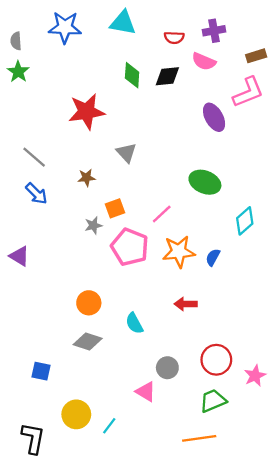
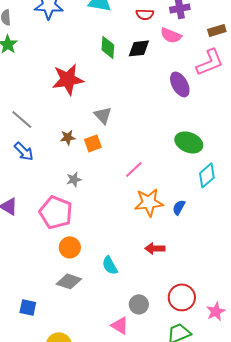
green ellipse: (205, 182) -> (189, 142), moved
orange square: (115, 208) -> (93, 143), moved
pink pentagon: (130, 247) -> (56, 212), moved

